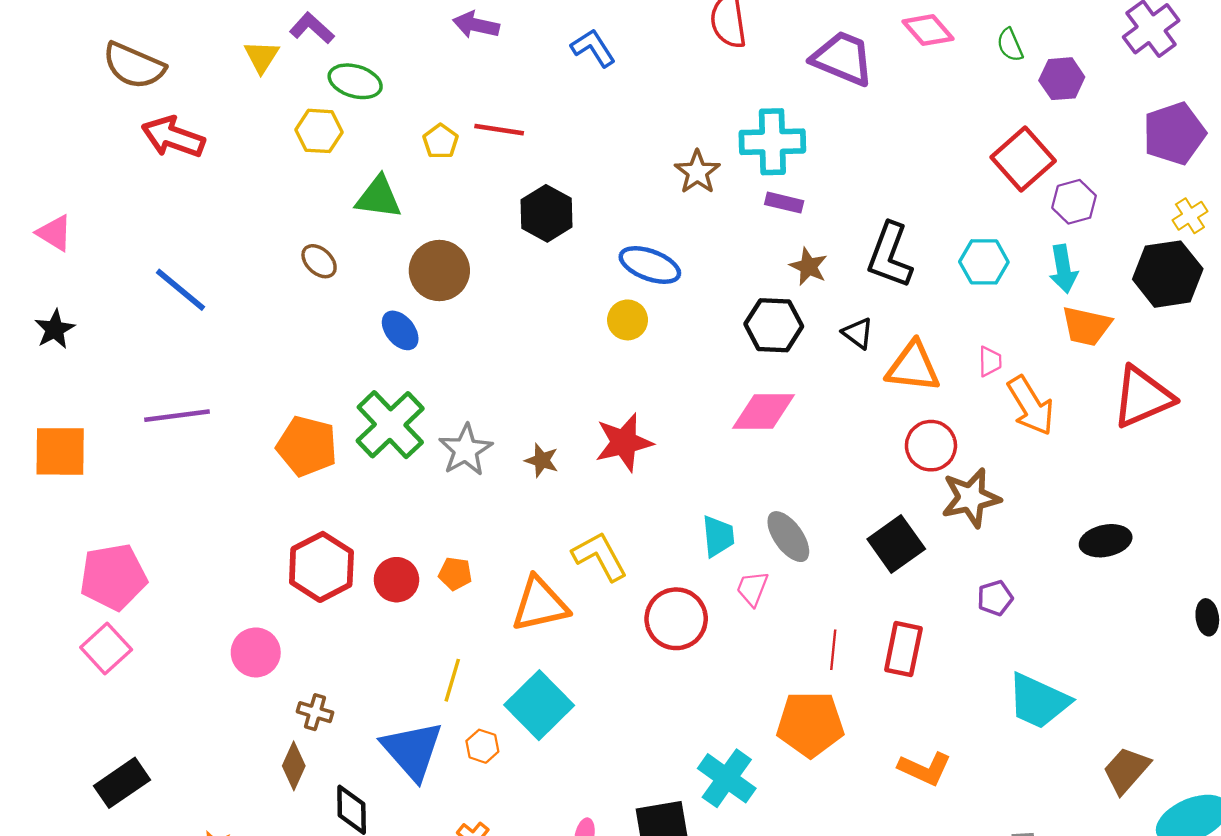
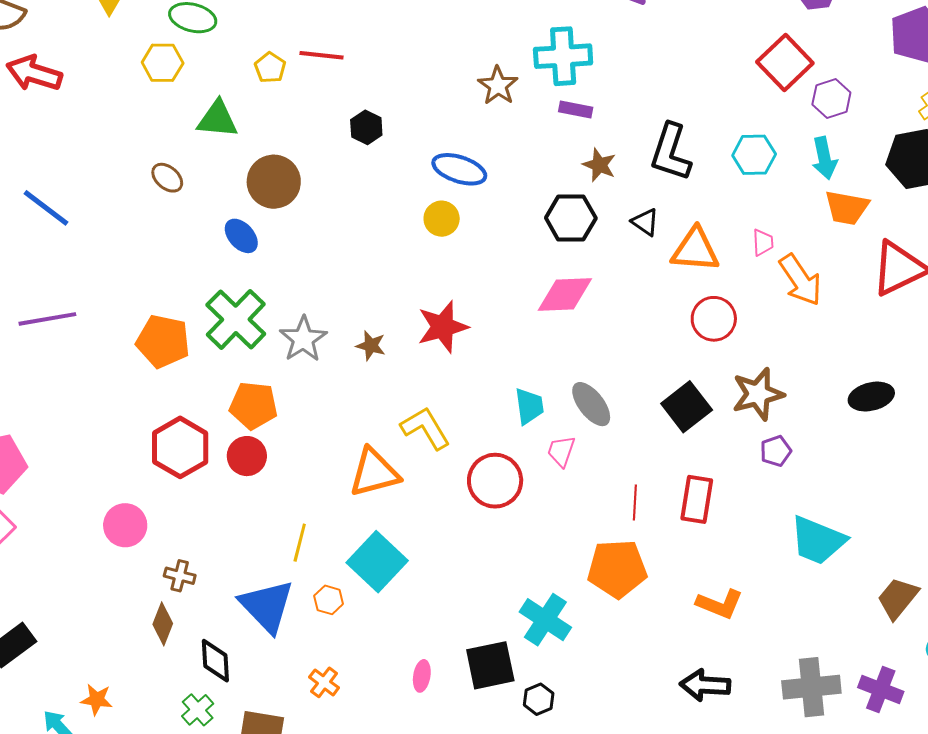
black hexagon: (547, 213) -> (366, 127), size x0.7
brown star: (971, 498) -> (758, 394), moved
orange pentagon: (455, 574) -> (254, 405), moved, size x1.6

